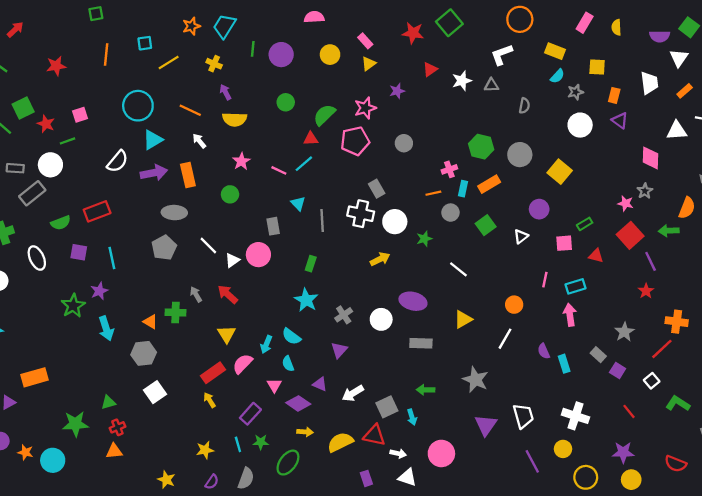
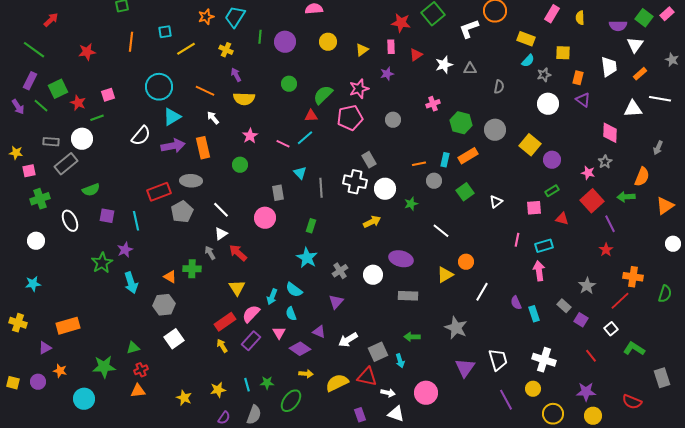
pink rectangle: (365, 41) -> (391, 47), moved, turned 40
white L-shape: (502, 55) -> (469, 29), moved
pink cross: (449, 169) -> (433, 104), moved
purple circle: (539, 209) -> (552, 160), moved
red rectangle: (97, 211) -> (159, 192), moved
white triangle: (232, 260) -> (221, 234), moved
orange circle: (514, 305) -> (466, 262), moved
purple rectangle: (250, 414) -> (251, 341), moved
orange star: (25, 452) -> (60, 371), moved
yellow star: (166, 480) -> (184, 398), moved

